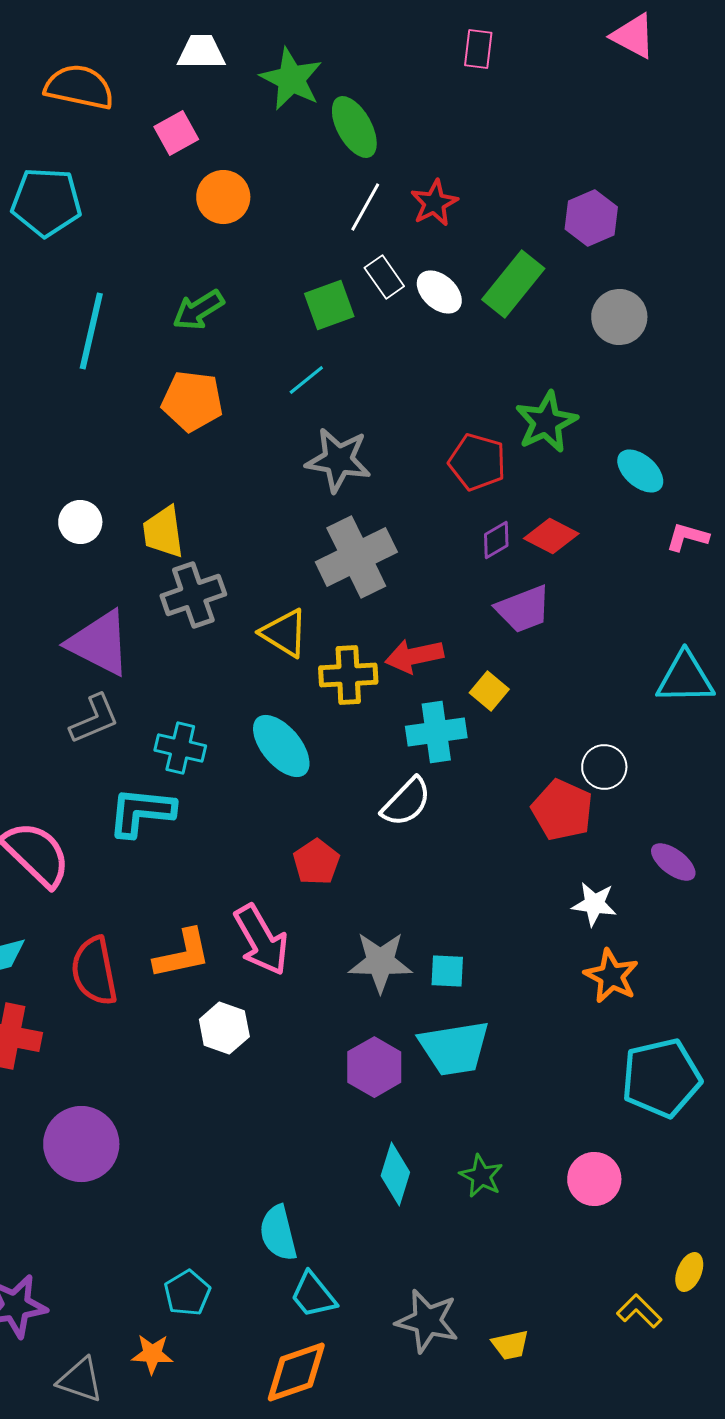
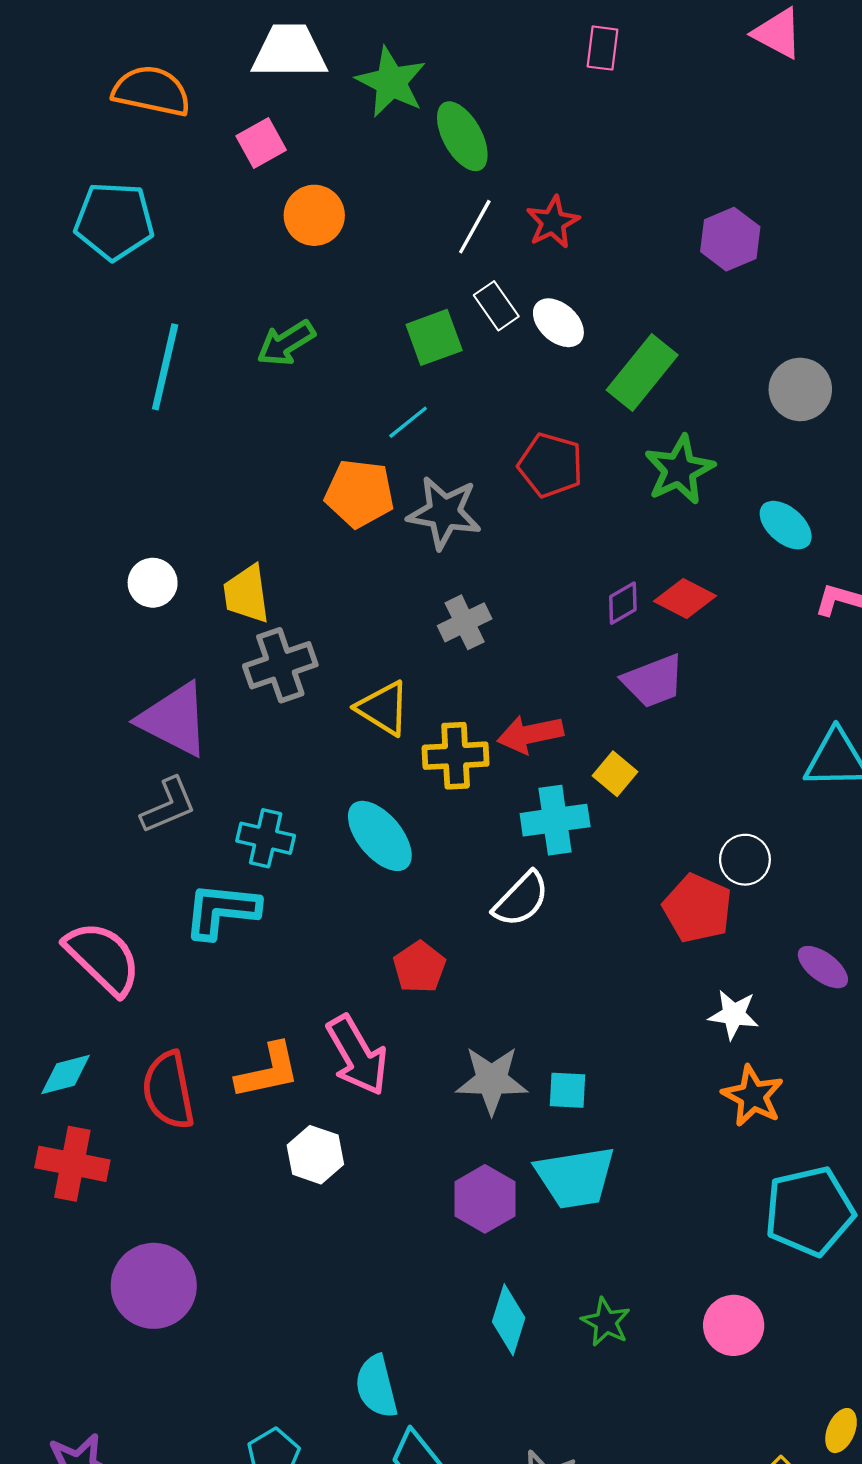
white trapezoid: (201, 52) -> (289, 51), size x1.4
green rectangle: (513, 284) -> (642, 372), moved
gray circle: (619, 317) -> (800, 389), moved
orange pentagon: (192, 401) -> (359, 493), moved
red pentagon: (477, 462) -> (551, 465), moved
gray cross: (356, 557) -> (465, 622), size x0.6

